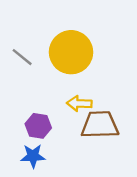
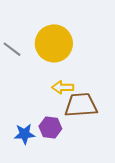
purple hexagon: (38, 126) -> (50, 128), moved

